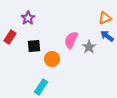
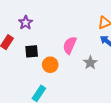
gray star: (89, 47) -> (90, 63), moved

